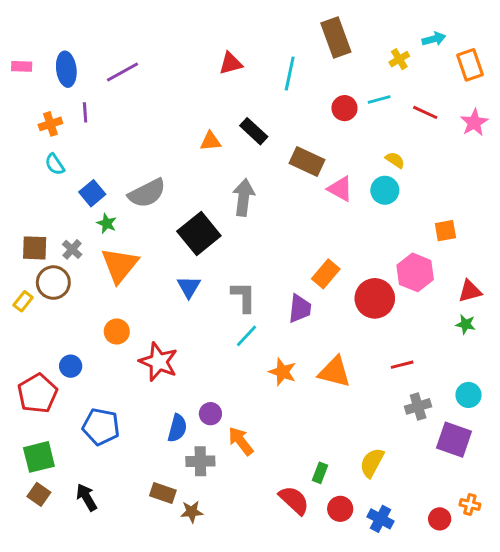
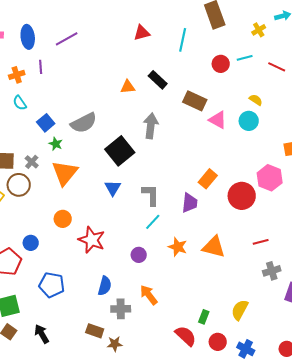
purple circle: (210, 414) -> (139, 255), moved

